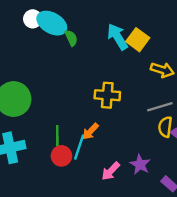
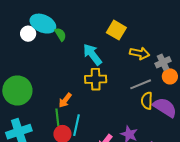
white circle: (33, 19) -> (28, 34), moved
cyan arrow: (118, 37) -> (92, 54), moved
orange arrow: (90, 131) -> (65, 100), moved

